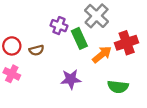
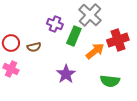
green rectangle: (79, 38) -> (74, 36), turned 48
purple star: (71, 79) -> (66, 74), turned -30

